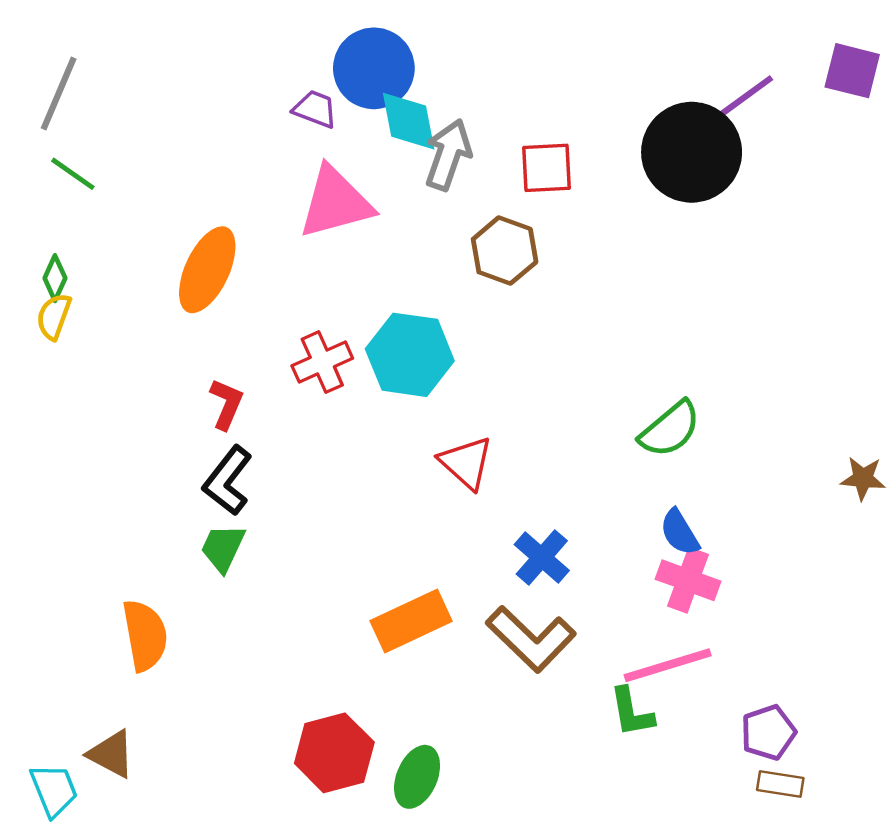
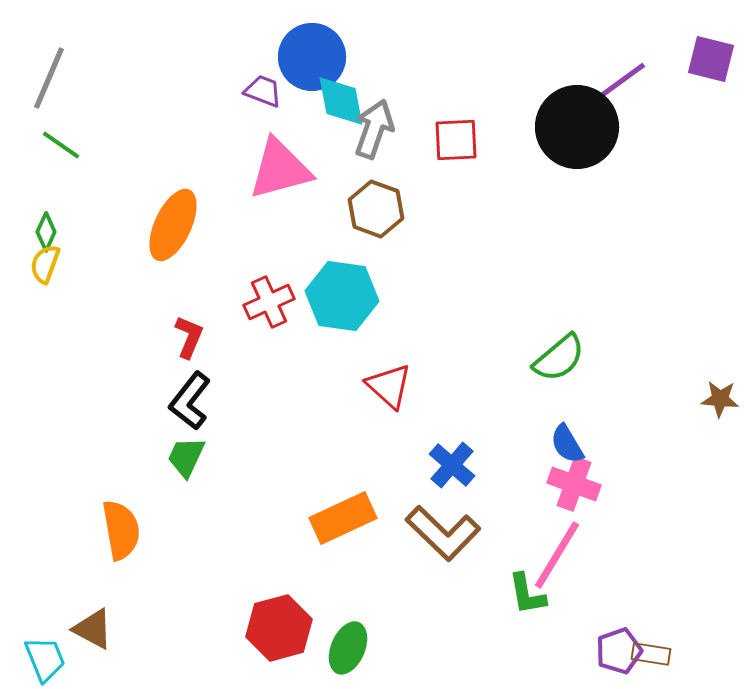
brown hexagon: (505, 251) -> (376, 209), moved
pink line: (668, 665) -> (557, 555), turned -42
purple pentagon: (768, 732) -> (619, 651), moved

